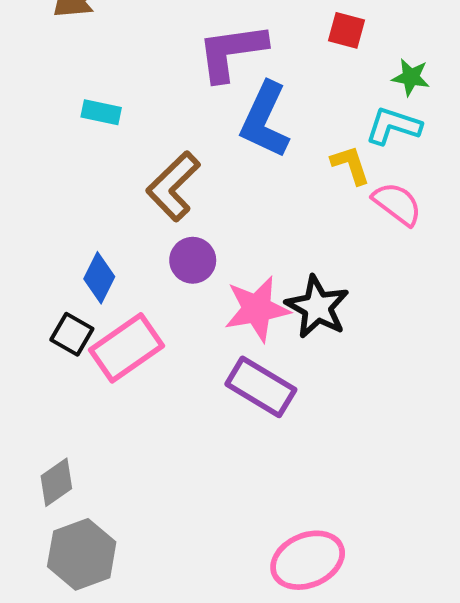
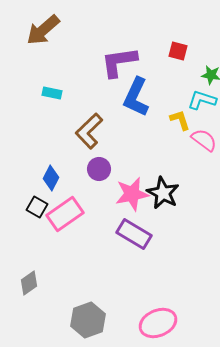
gray hexagon: (82, 554) -> (88, 320), moved

